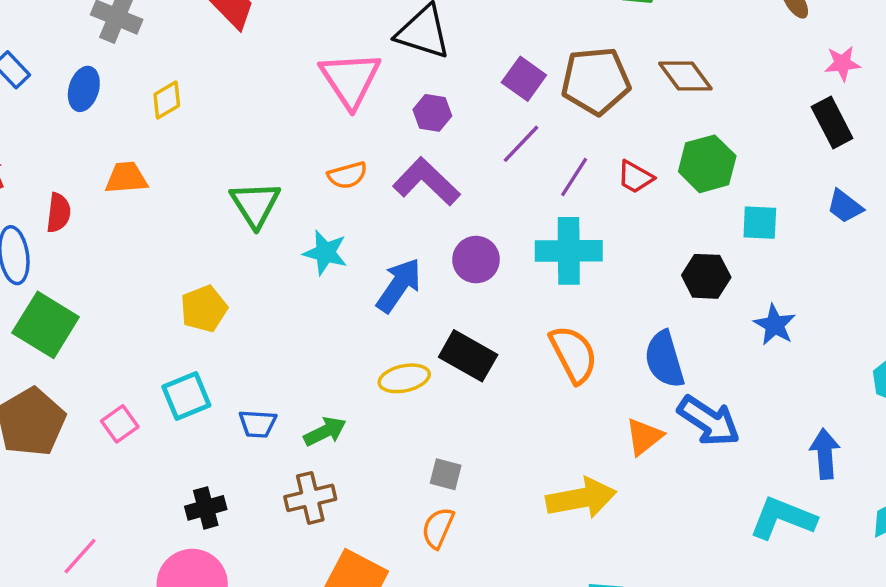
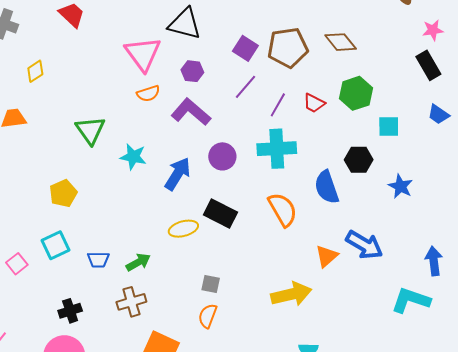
orange semicircle: (347, 175) -> (148, 93), moved
blue semicircle: (664, 359) -> (327, 187), moved

